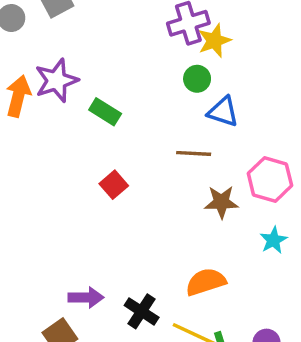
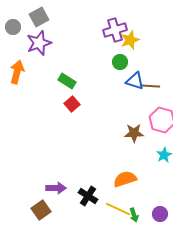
purple star: (56, 81) -> (39, 43), moved
brown line: (194, 153) -> (150, 86), moved
red square: (114, 185) -> (72, 104), moved

